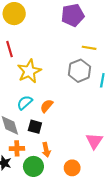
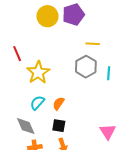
yellow circle: (14, 14) -> (47, 16), moved
black square: (35, 127) -> (59, 126), moved

